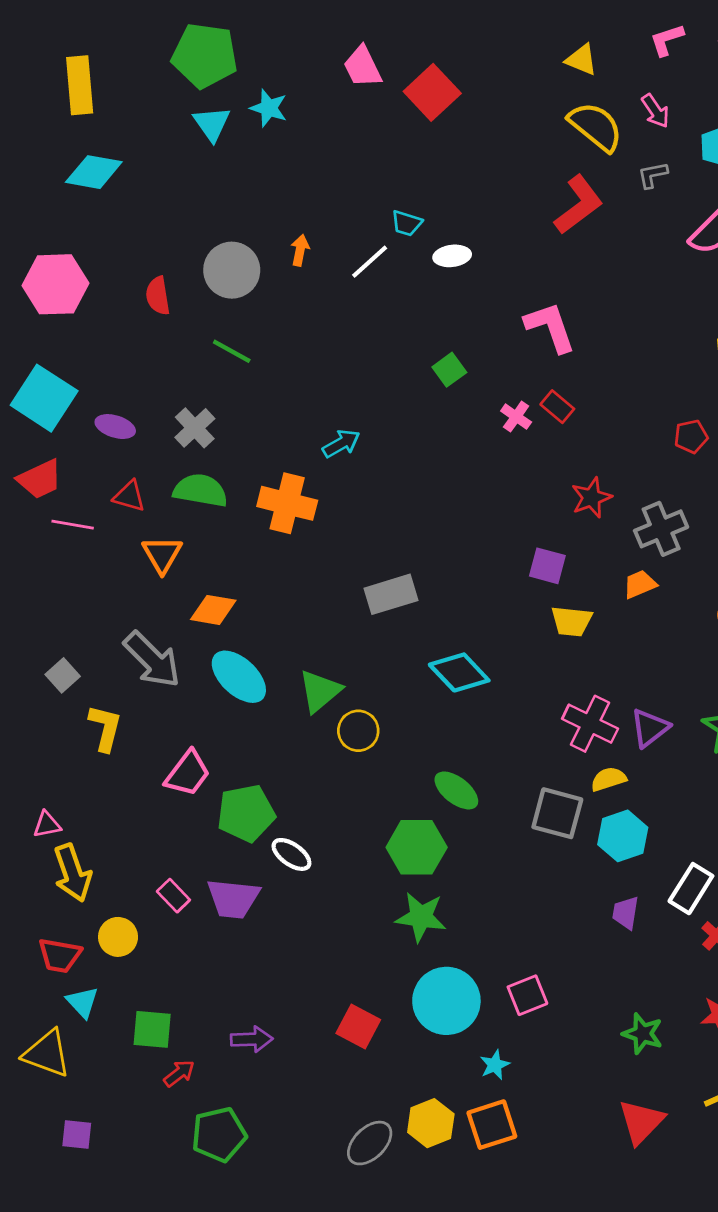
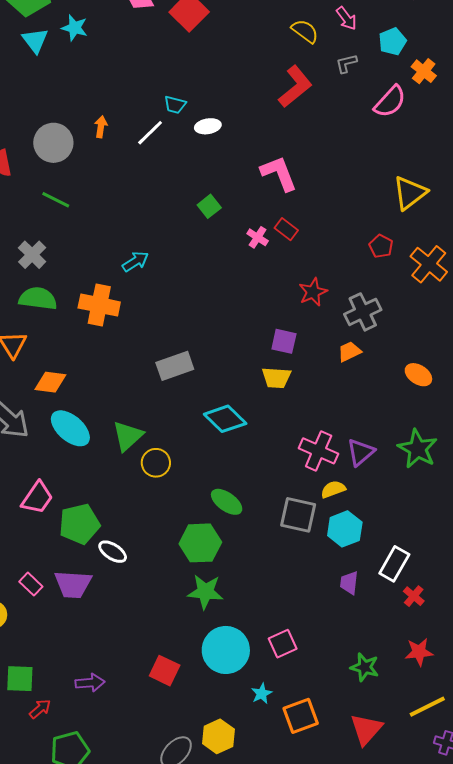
yellow semicircle: (596, 127) -> (305, 31), size x0.7
red pentagon: (691, 436) -> (381, 246), turned -30
yellow trapezoid: (572, 621) -> (276, 378), moved
orange square: (492, 1125) -> (301, 716), moved

